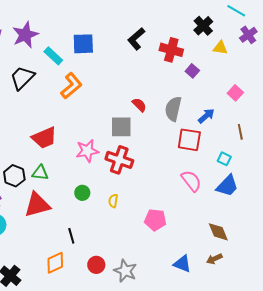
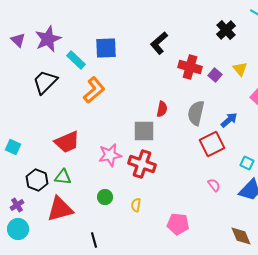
yellow triangle: (220, 48) -> (240, 69), moved, turned 42
red cross: (171, 50) -> (190, 67), moved
red semicircle: (139, 105) -> (162, 109), turned 56
red square: (189, 140) -> (212, 144), turned -35
pink semicircle: (191, 181) -> (214, 185), size x0.6

